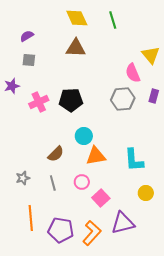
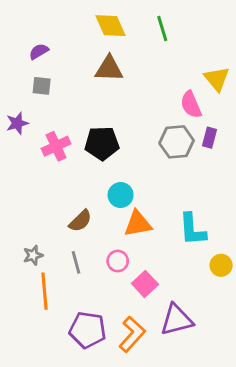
purple rectangle: (154, 96) -> (210, 138), moved
yellow circle: (146, 193) -> (221, 265), moved
orange line: (31, 218) -> (44, 291), moved

